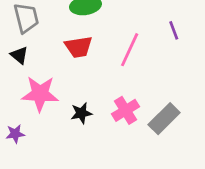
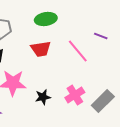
purple line: (174, 30) -> (101, 36), moved, turned -48
pink line: (130, 50) -> (78, 51), turned -65

